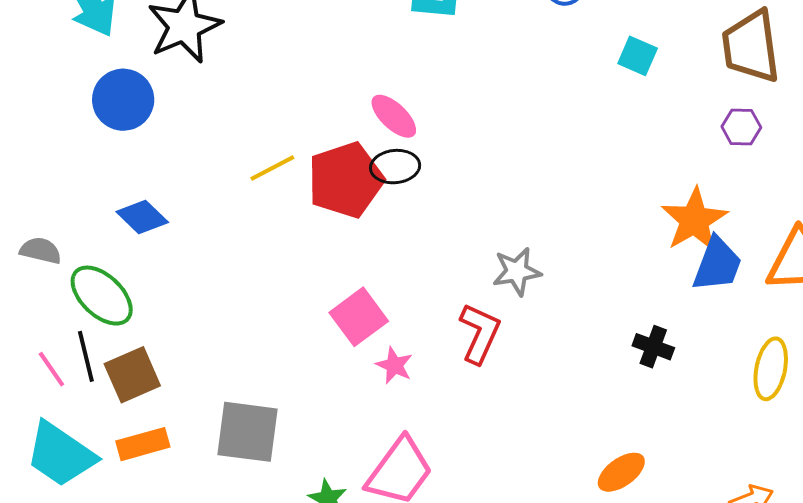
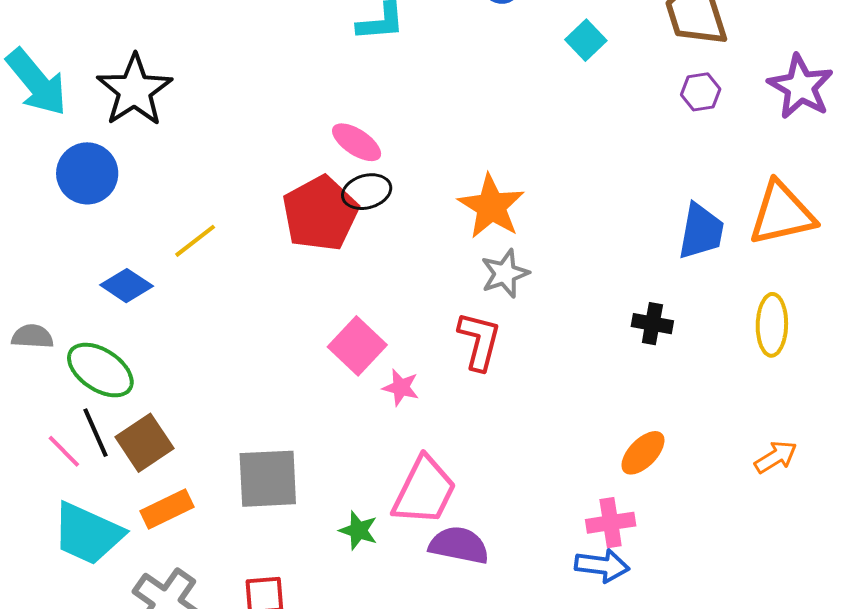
cyan square: (638, 56) -> (586, 40), turned 33
yellow line: (272, 168) -> (195, 241), moved
orange star: (694, 220) -> (491, 206), moved

